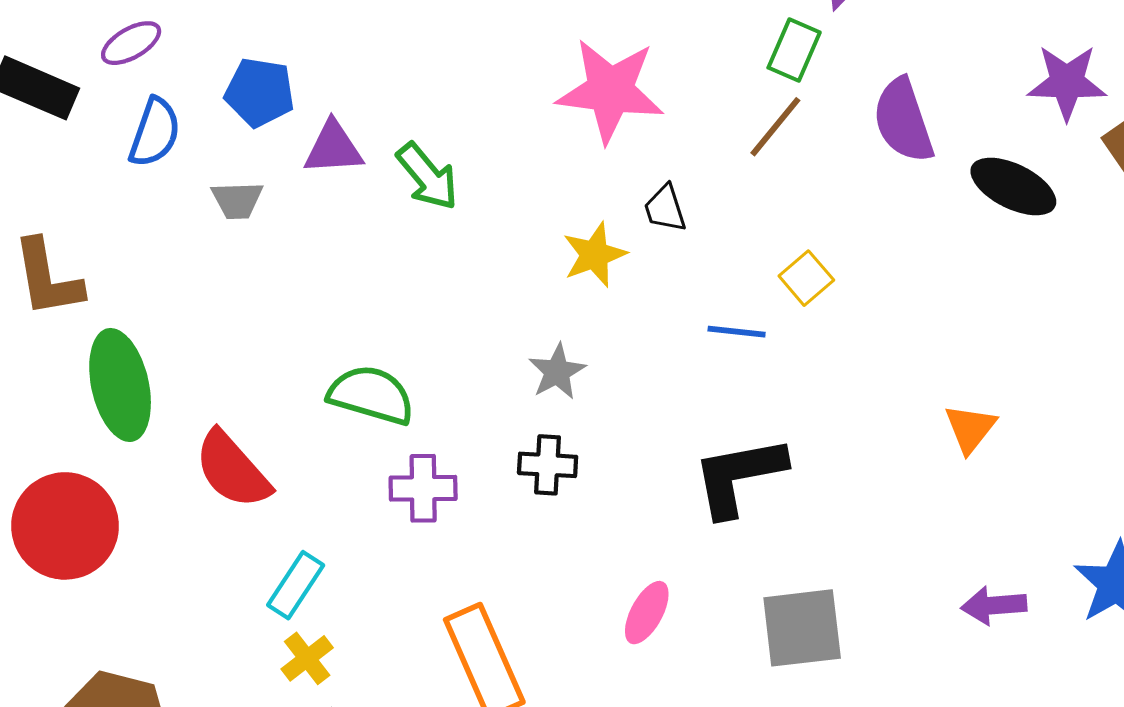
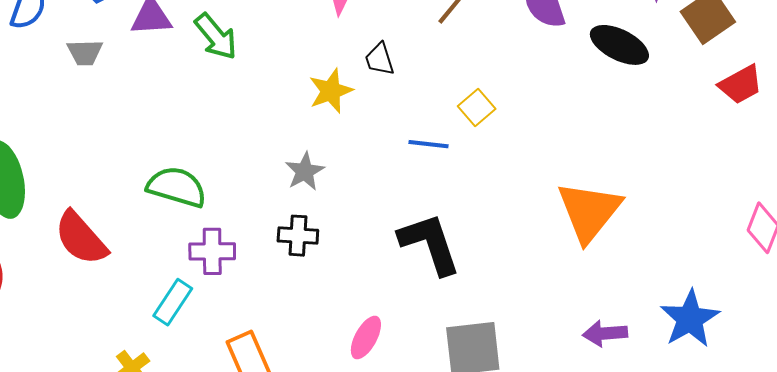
orange triangle: (970, 428) -> (589, 211), size x1.8
black L-shape: (739, 476) -> (430, 244), turned 82
cyan rectangle: (296, 585) -> (173, 302), moved

